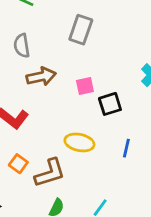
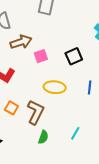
pink square: (85, 86) -> (41, 56), moved
brown L-shape: (50, 173) -> (35, 112), turned -40

